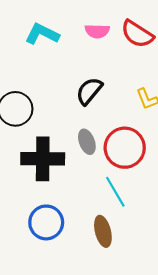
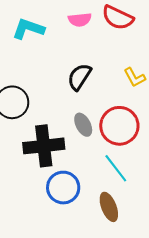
blue circle: (46, 222) -> (63, 188), moved

